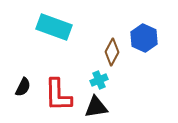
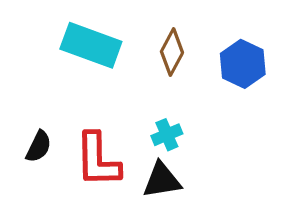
brown diamond: (112, 52) -> (172, 52), moved

